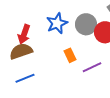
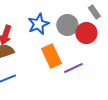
orange rectangle: (70, 55) -> (51, 56), size x1.6

